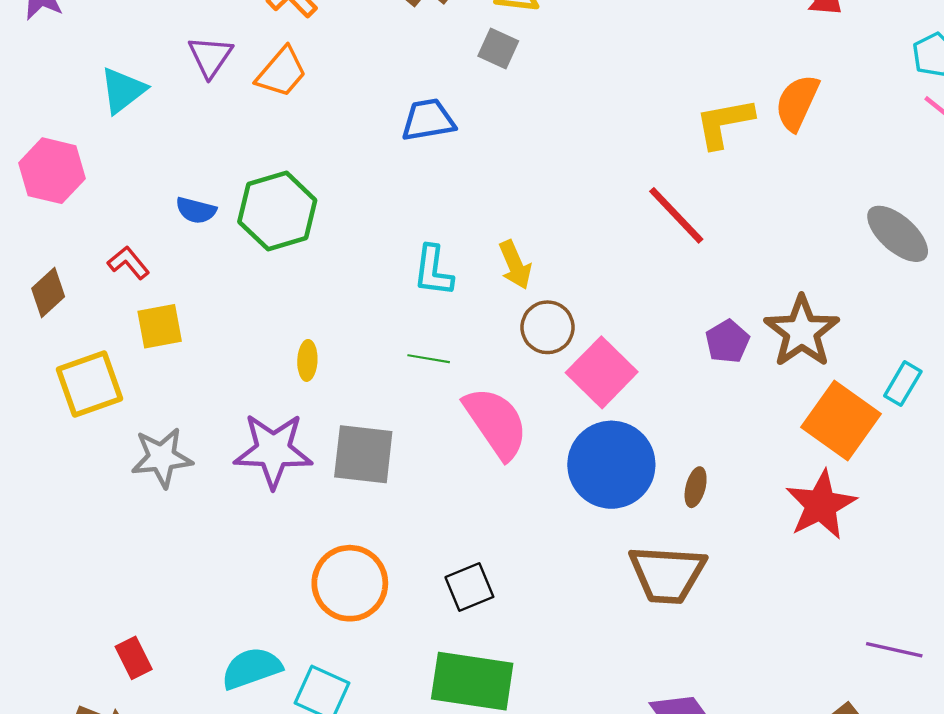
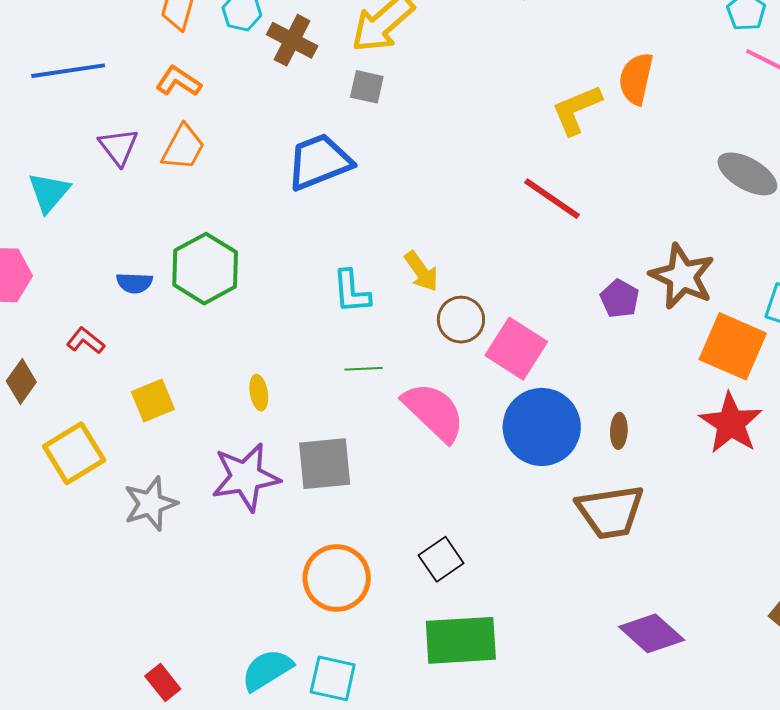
blue trapezoid: (428, 120) -> (319, 162), size x1.4
yellow square: (160, 326) -> (153, 400), moved

